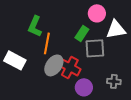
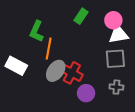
pink circle: (97, 13) -> (113, 20), moved
green rectangle: (82, 33) -> (81, 16), moved
gray square: (95, 48) -> (115, 59), moved

